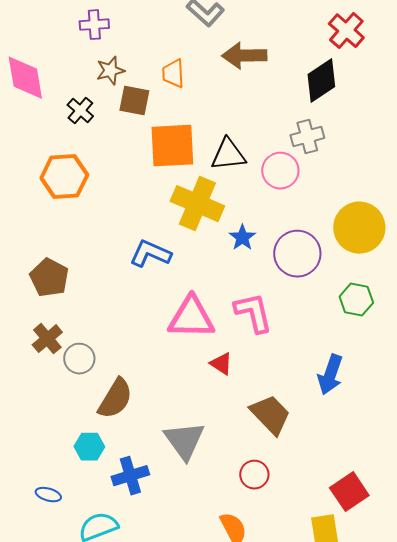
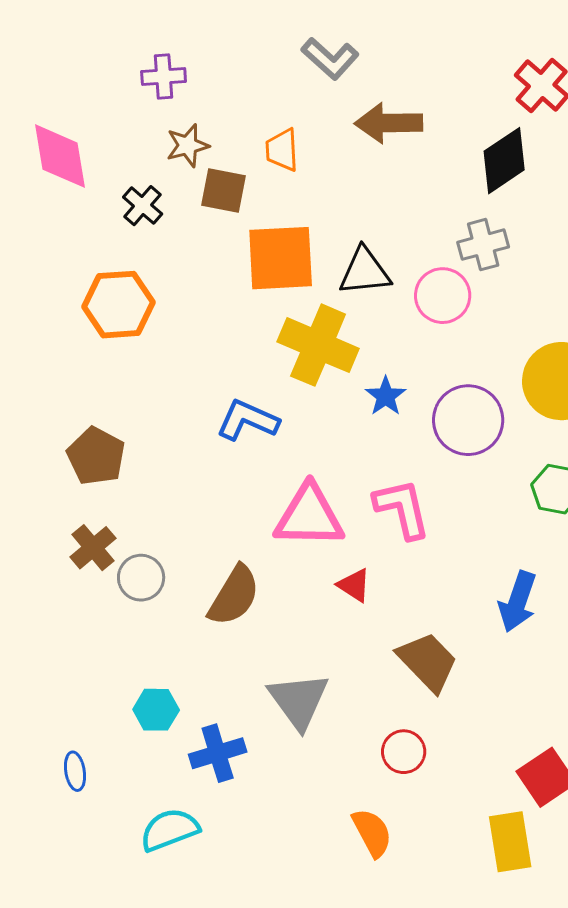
brown semicircle: (115, 399) -> (234, 596), moved
blue ellipse: (48, 495) -> (75, 771), moved, turned 65

